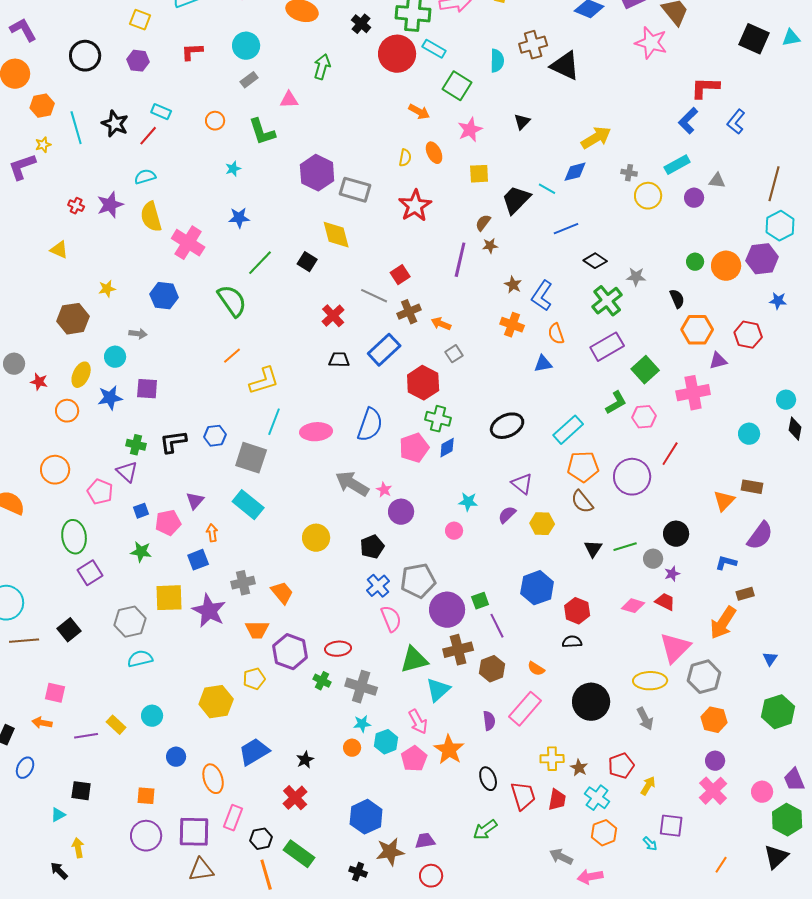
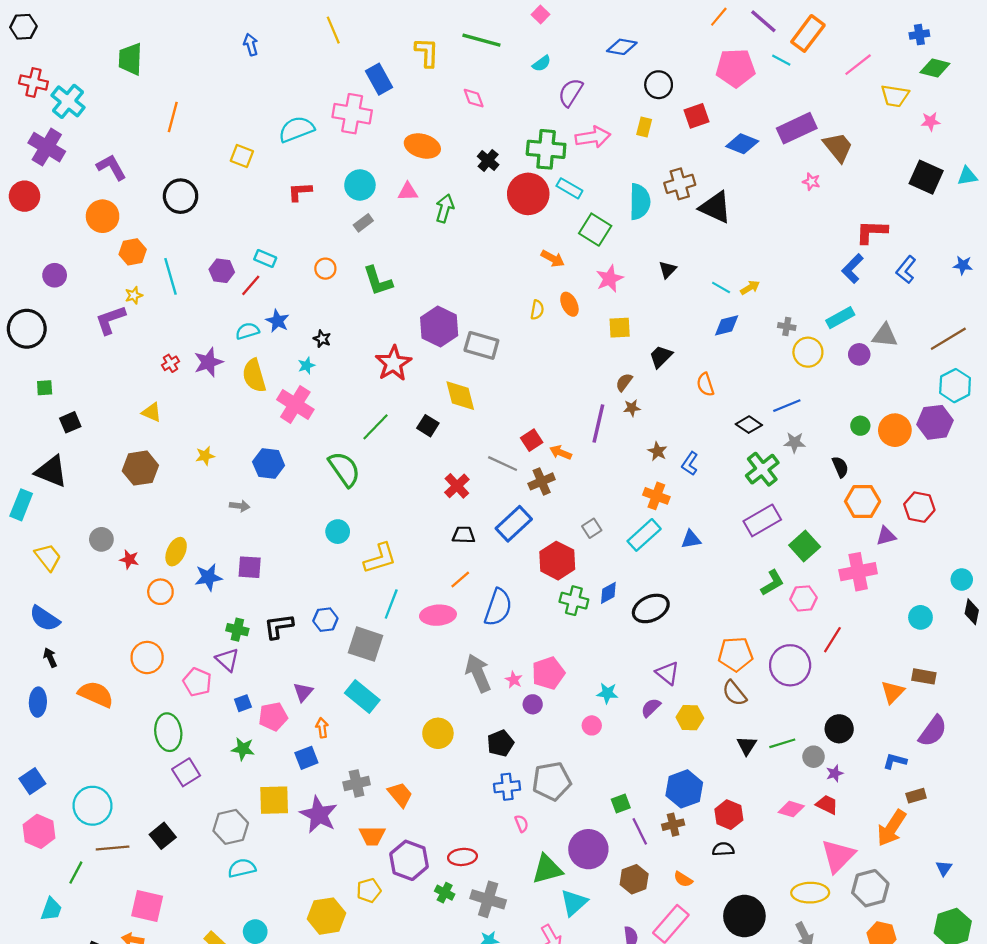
pink star: (651, 43) -> (811, 182), size x0.5
purple hexagon: (138, 61) -> (222, 271), moved
cyan semicircle: (497, 61) -> (640, 202), size x1.4
pink triangle: (289, 100) -> (408, 192), moved
black star: (115, 124) -> (322, 339), moved, size x0.6
yellow arrow: (596, 138) -> (750, 288), size x0.6
cyan star: (233, 169) -> (306, 366), moved
gray triangle: (717, 181) -> (885, 335), size x1.4
brown line: (774, 184) -> (948, 339), turned 44
cyan line: (547, 189) -> (721, 288), moved
black trapezoid: (516, 200) -> (661, 357), size x0.7
red cross: (76, 206) -> (171, 363), turned 35
red star: (415, 206) -> (393, 363), moved
blue star: (239, 218) -> (277, 321), moved, turned 30
blue line: (566, 229) -> (787, 406), moved
blue L-shape: (542, 296) -> (690, 464), size x0.7
blue star: (778, 301) -> (963, 265), moved
brown hexagon: (73, 319) -> (140, 468), moved
orange arrow: (441, 324) -> (561, 452), moved
orange semicircle: (556, 334) -> (705, 384), moved
orange line: (232, 356) -> (460, 579), moved
cyan circle: (115, 357) -> (338, 532), moved
cyan rectangle: (568, 430) -> (644, 535), moved
pink pentagon: (414, 448) -> (548, 673), moved
blue diamond: (447, 448) -> (608, 593), moved
gray arrow: (352, 484) -> (478, 673), turned 36
purple circle: (401, 512) -> (533, 704), size x0.7
blue cross: (378, 586) -> (507, 787), turned 35
purple circle: (447, 610) -> (588, 849), moved
pink semicircle: (391, 619) -> (522, 824), size x0.6
brown cross: (458, 650) -> (673, 825), moved, size x0.7
pink square: (55, 693) -> (147, 906), size x1.4

